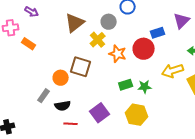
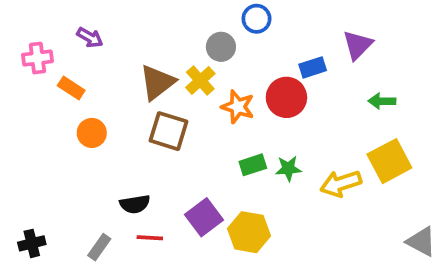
purple arrow: (32, 12) -> (90, 37), moved
brown triangle: (75, 23) -> (157, 82), moved
yellow arrow: (173, 71) -> (341, 183), moved
orange circle: (61, 78) -> (92, 133), moved
gray rectangle: (44, 96) -> (99, 247), moved
yellow hexagon: (137, 115) -> (249, 232), moved

